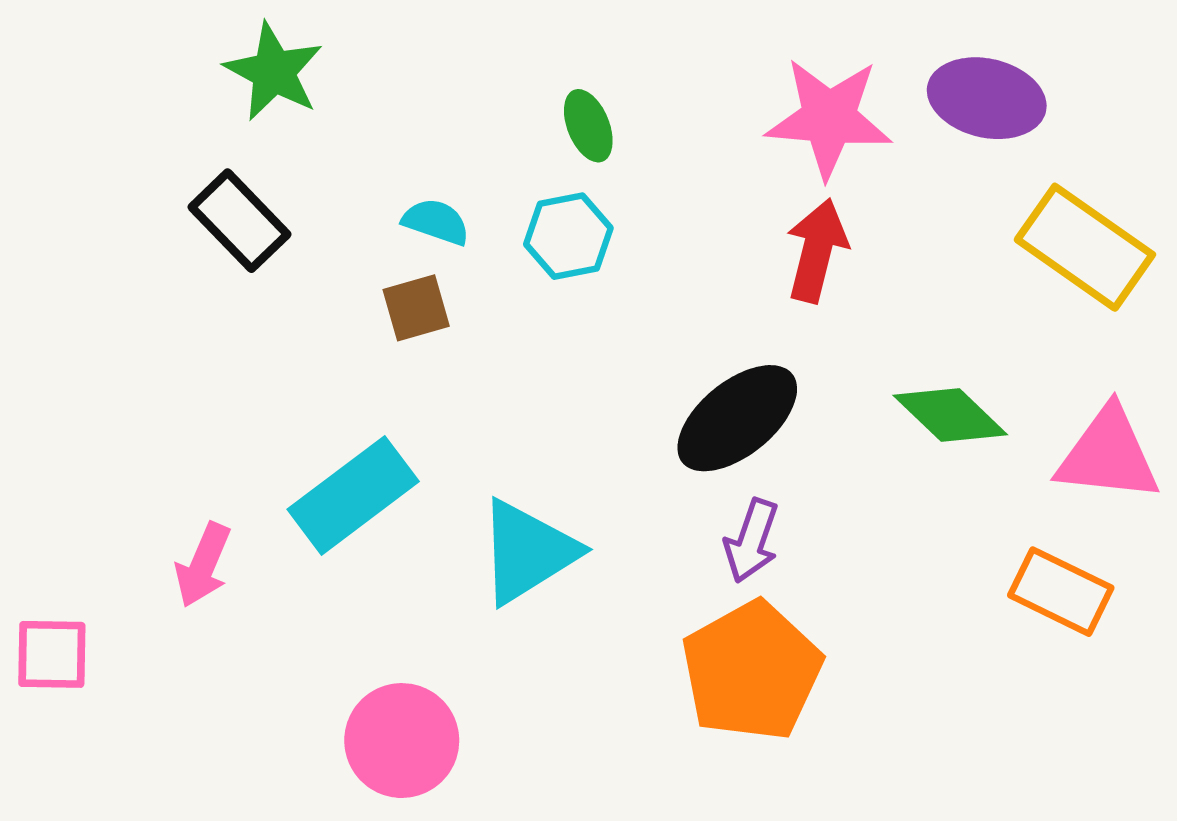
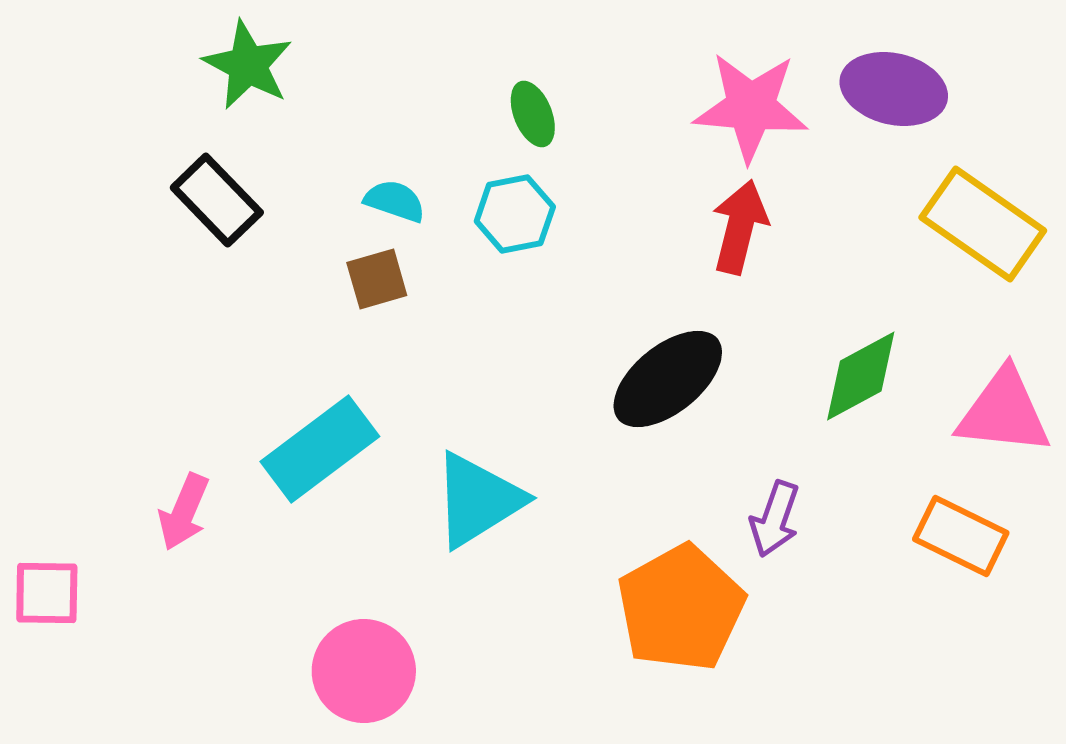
green diamond: (950, 415) -> (861, 376), turned -72
purple arrow: (752, 541) -> (775, 519), moved

